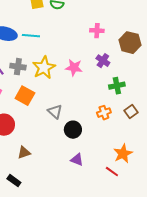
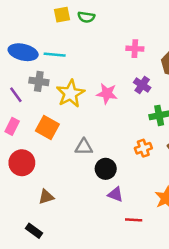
gray cross: (18, 67) -> (39, 81), moved
gray triangle: (55, 112) -> (84, 147), turned -42
purple triangle: (77, 160) -> (115, 194), moved
red line: (112, 172) -> (134, 220), moved, turned -32

